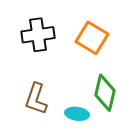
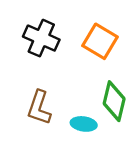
black cross: (38, 35) -> (41, 38), turned 32

